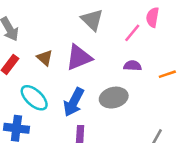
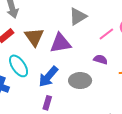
gray triangle: (92, 20) -> (78, 16), turned 30
brown triangle: (45, 58) -> (34, 37), size x1.5

